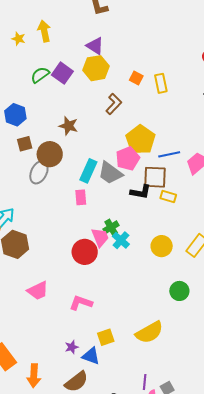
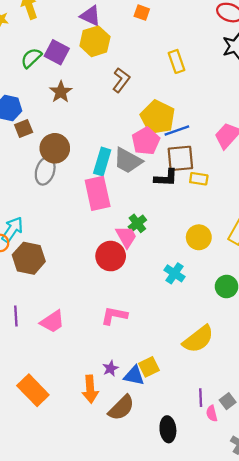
orange square: (136, 78) -> (142, 13), moved
yellow rectangle: (161, 83) -> (177, 61), moved
brown star: (68, 126) -> (61, 92), moved, turned 30
brown square: (25, 144) -> (24, 128), moved
blue line: (169, 154) -> (177, 130), moved
pink rectangle: (81, 197) -> (98, 193), size x1.8
cyan cross: (121, 240) -> (174, 273), moved
pink trapezoid: (38, 291) -> (52, 322), moved
yellow square: (106, 337) -> (149, 367), moved
orange arrow: (34, 376) -> (90, 389), moved

